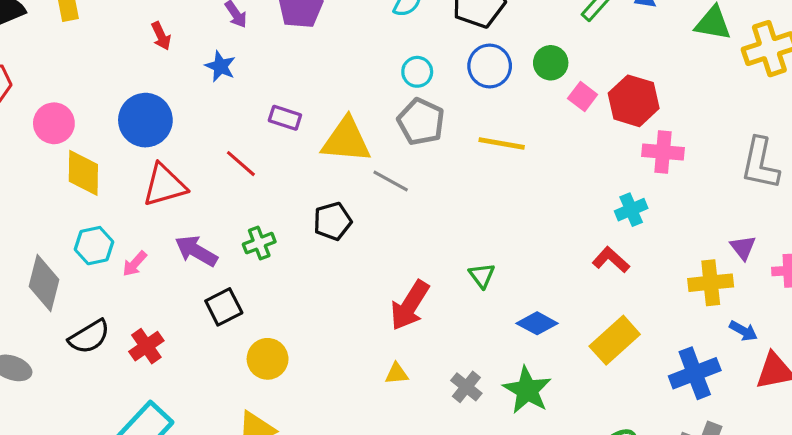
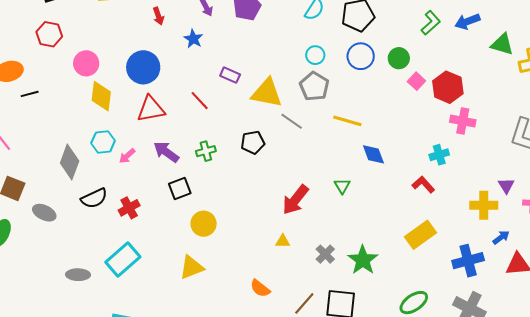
yellow line: (502, 144) -> (347, 121), moved
blue diamond: (537, 323) -> (373, 154), moved, turned 35
blue arrow: (743, 331) -> (501, 237), turned -72

